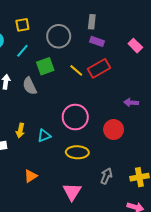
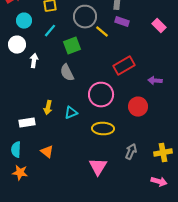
red rectangle: (99, 68) -> (124, 66), moved
yellow line: (76, 70) -> (102, 32), moved
gray semicircle: (30, 86) -> (67, 73), moved
orange triangle: (31, 176) -> (47, 152), moved, turned -48

